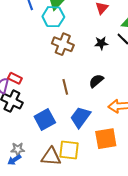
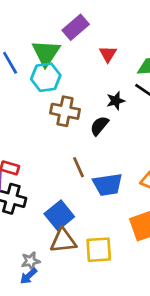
black semicircle: (96, 81) -> (99, 126), moved
blue trapezoid: (80, 117) -> (108, 185), moved, turned -125
brown triangle: (51, 157) -> (63, 241), moved

